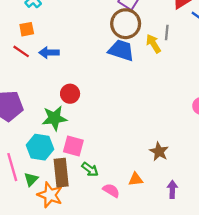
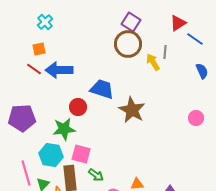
blue trapezoid: (121, 50) -> (102, 89), moved
blue arrow: (49, 53) -> (59, 70), size x1.5
brown star: (159, 152) -> (132, 110), moved, size x1.5

